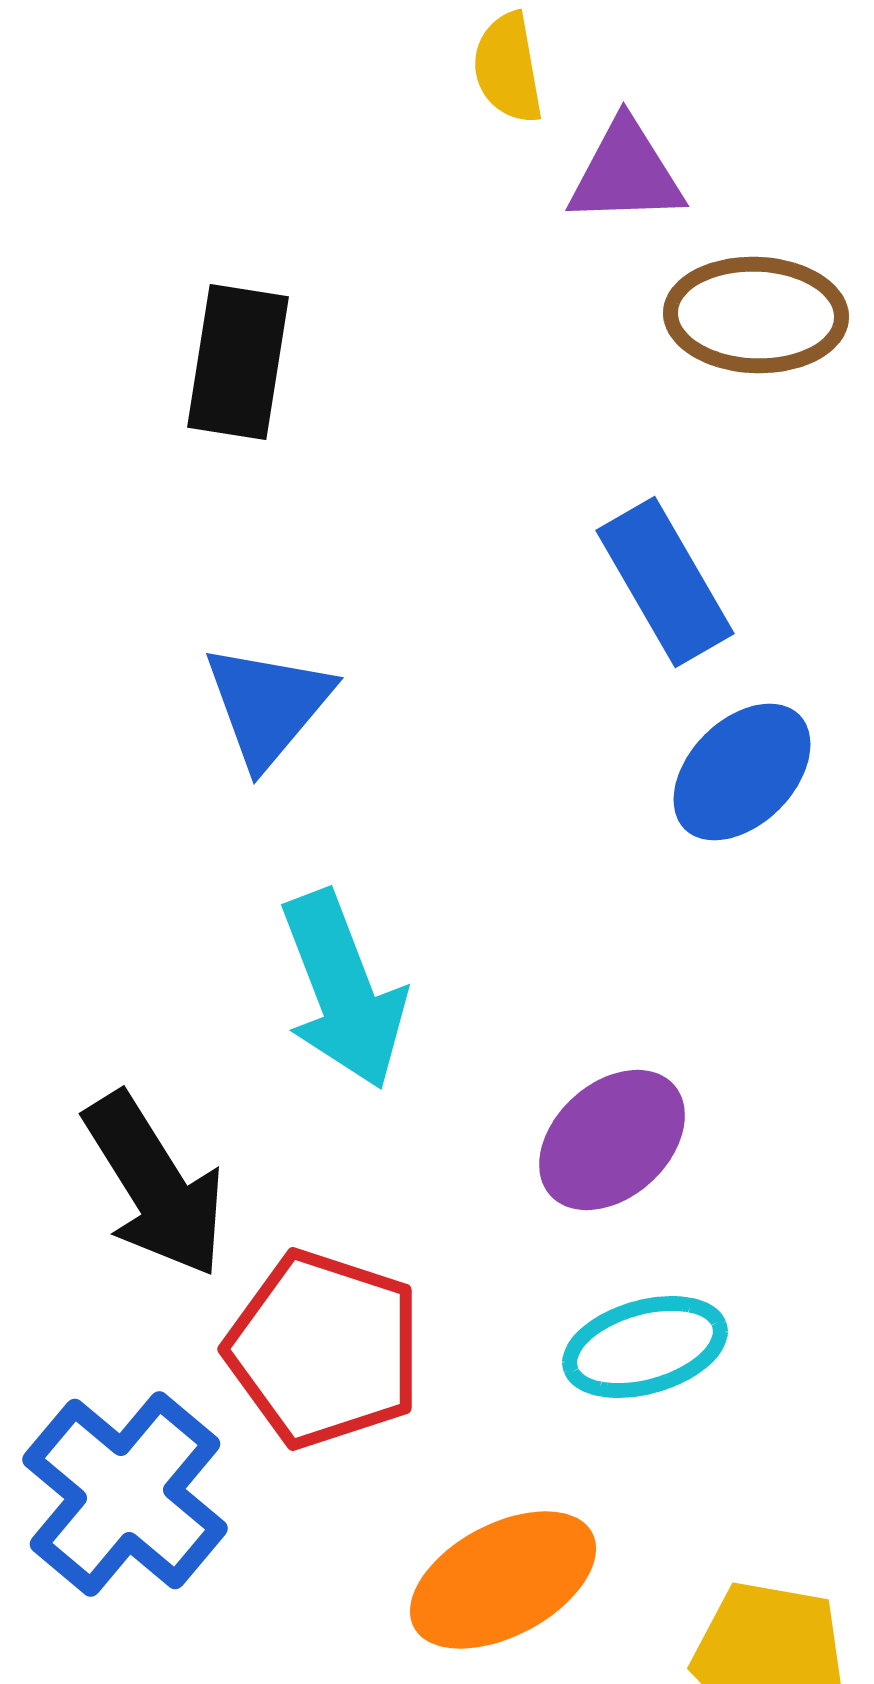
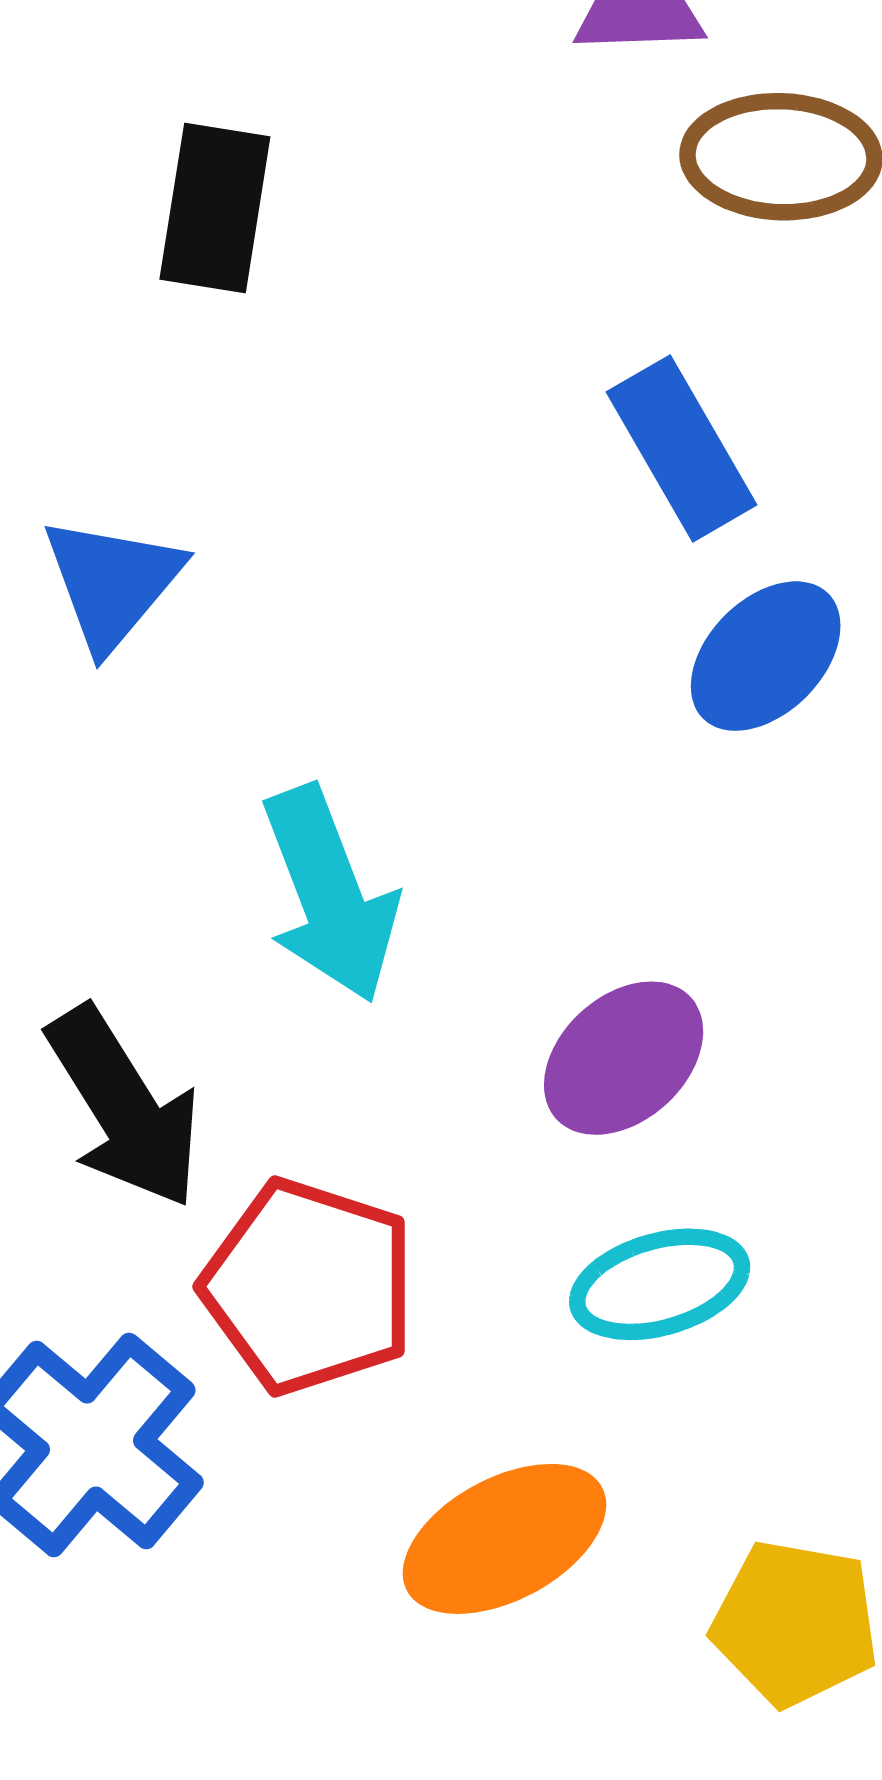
blue triangle: (268, 705) -> (112, 583), moved

